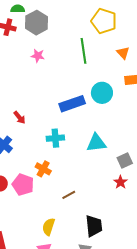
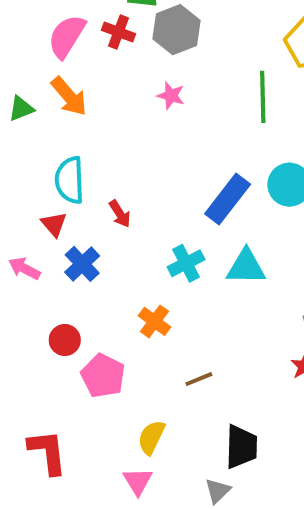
blue rectangle: (72, 104) -> (228, 199), turned -40
cyan cross: (55, 138) -> (186, 263), turned -30
cyan triangle: (96, 143) -> (246, 267), moved
pink pentagon: (23, 185) -> (103, 376), moved

